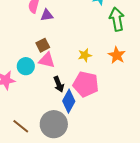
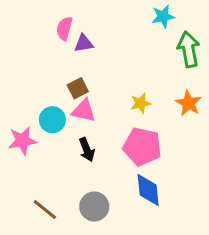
black arrow: (59, 84) -> (87, 150), moved
blue diamond: (69, 101) -> (148, 190), moved, turned -35
gray circle: (54, 124) -> (94, 206), size x0.7

